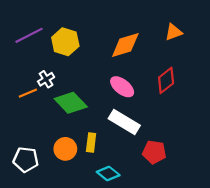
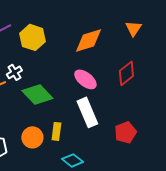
orange triangle: (174, 32) -> (133, 28), turned -36
white rectangle: (124, 122) -> (87, 112), turned 36
red pentagon: (154, 152) -> (125, 132), moved, turned -30

